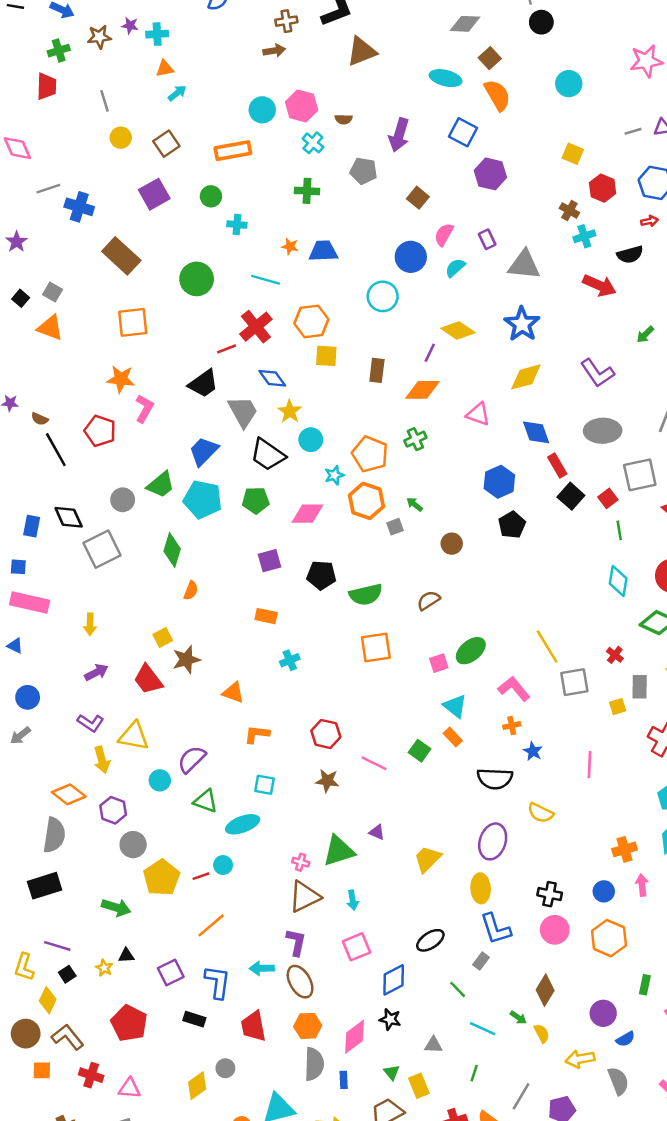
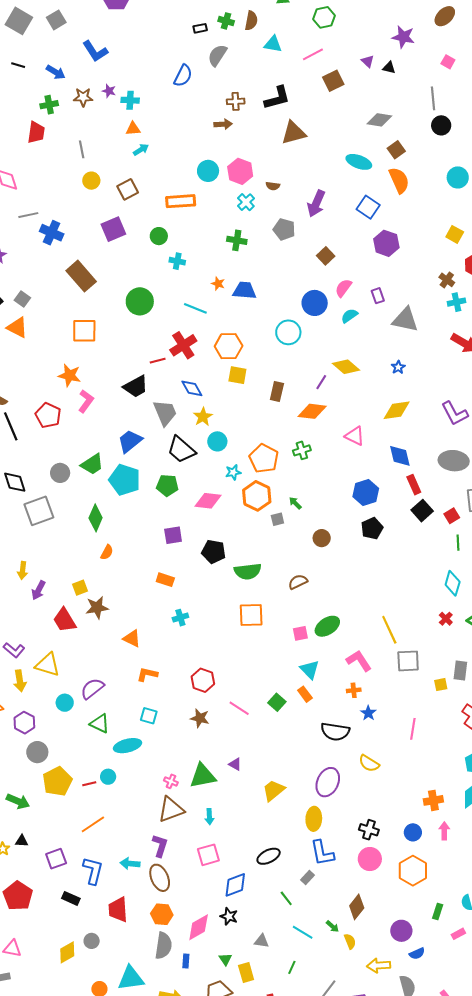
blue star: (522, 324) -> (398, 367), size x0.5
red cross: (615, 655) -> (446, 619), moved
purple arrow: (96, 672) -> (38, 590), moved, turned 138

